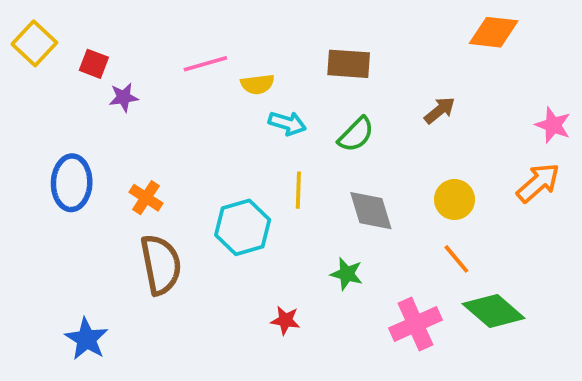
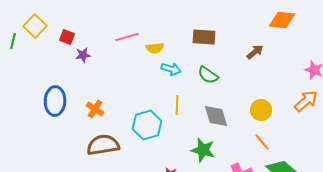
brown arrow: (440, 110) -> (255, 52), moved
green semicircle: (356, 134) -> (208, 75), turned 80
brown semicircle: (161, 265) -> (103, 145), turned -88
green star: (347, 274) -> (203, 150), size x1.4

